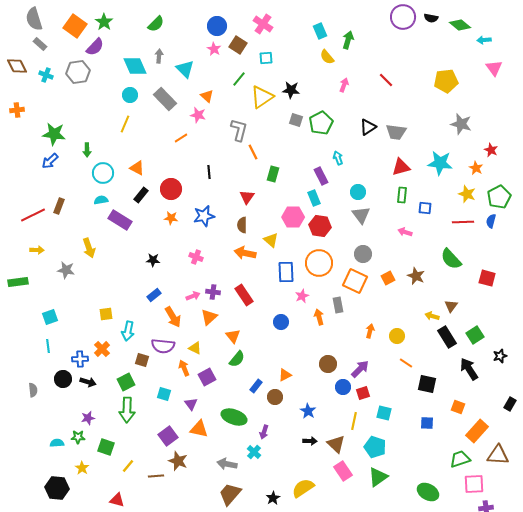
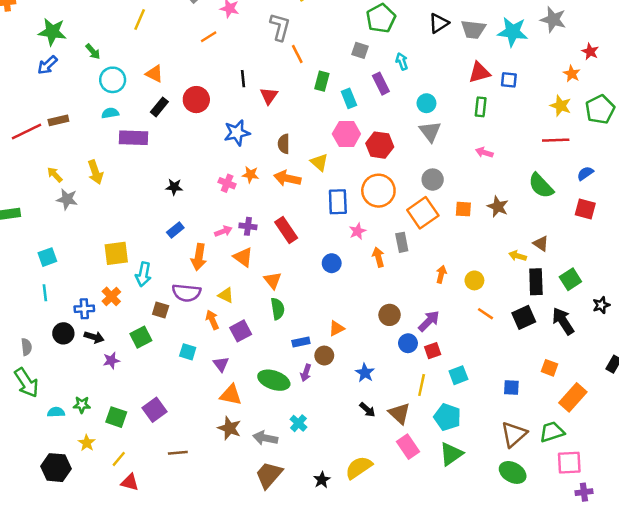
gray square: (296, 120) -> (360, 50), moved
green arrow: (87, 150) -> (93, 52), turned -40
cyan star: (440, 163) -> (513, 32), moved
red triangle: (247, 197) -> (269, 96), moved
cyan rectangle: (314, 198) -> (349, 98), moved
brown rectangle: (59, 206) -> (58, 120), turned 56
blue square: (425, 208) -> (509, 80), moved
orange star: (171, 218) -> (250, 175), moved
purple rectangle: (120, 220) -> (134, 138), turned -30
blue semicircle: (491, 221) -> (585, 173), moved, turned 40
yellow arrow: (37, 250) -> (55, 175), moved, turned -136
orange square: (388, 278) -> (463, 209), turned 32
orange square: (355, 281) -> (423, 213), turned 30
brown triangle: (451, 306) -> (541, 244), turned -32
yellow square: (106, 314) -> (116, 253), size x1.5
orange arrow: (173, 317) -> (199, 257), turned 40
orange triangle: (209, 317) -> (243, 257), turned -42
black rectangle: (447, 337) -> (536, 282), turned 30
green semicircle: (237, 359) -> (278, 309), turned -48
black square: (427, 384) -> (524, 317), moved, turned -36
blue rectangle: (256, 386) -> (301, 342), turned 40
green arrow: (127, 410) -> (26, 383), moved, turned -35
cyan square: (384, 413) -> (458, 375), turned -35
purple star: (88, 418) -> (111, 360), moved
purple arrow: (264, 432) -> (306, 373), moved
purple square: (168, 436) -> (154, 410), moved
black arrow: (310, 441) -> (367, 410), turned 40
brown triangle: (498, 455) -> (514, 434), moved, turned -45
brown star: (178, 461) -> (230, 428), moved
yellow line: (128, 466) -> (119, 459), moved

